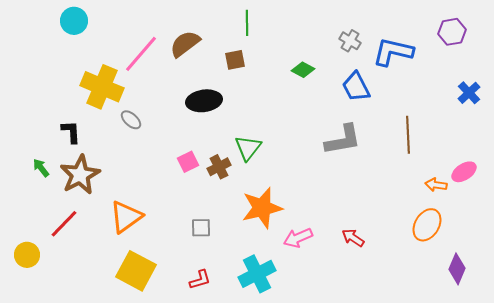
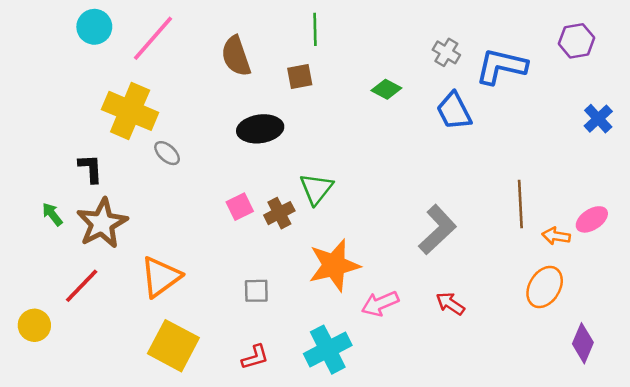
brown semicircle: (185, 44) -> (236, 56), turned -72
pink line: (141, 54) -> (153, 38), moved
brown line: (408, 135) -> (520, 204), moved
gray L-shape: (343, 140) -> (437, 230), moved, turned -33

